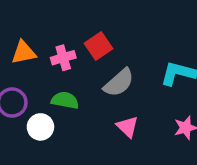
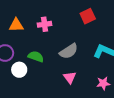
red square: (99, 46) -> (88, 16), moved
pink cross: (63, 58) -> (45, 24), moved

